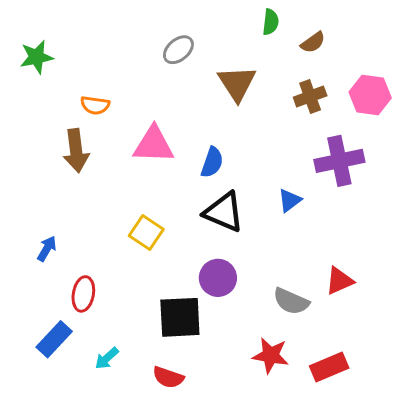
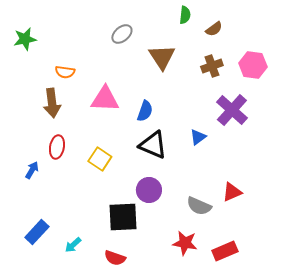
purple cross: (339, 161) -> (232, 110), turned -36
red ellipse: (83, 294) -> (57, 147), moved

